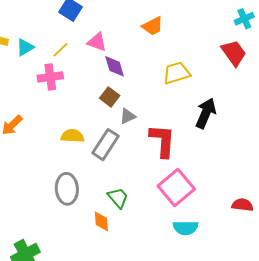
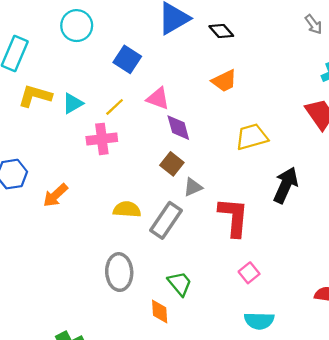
pink square: (176, 188) -> (249, 273), size x0.5

